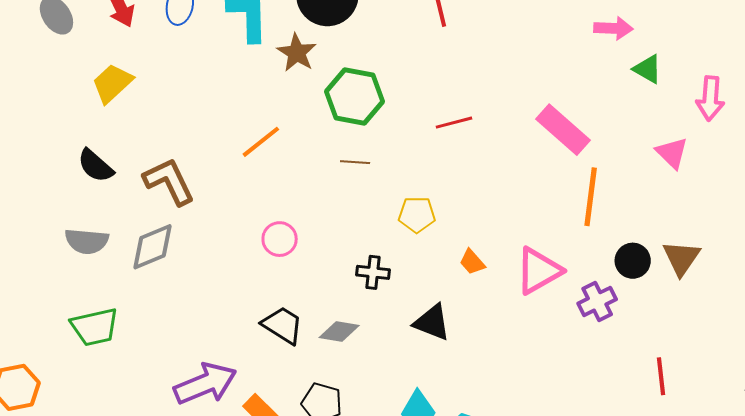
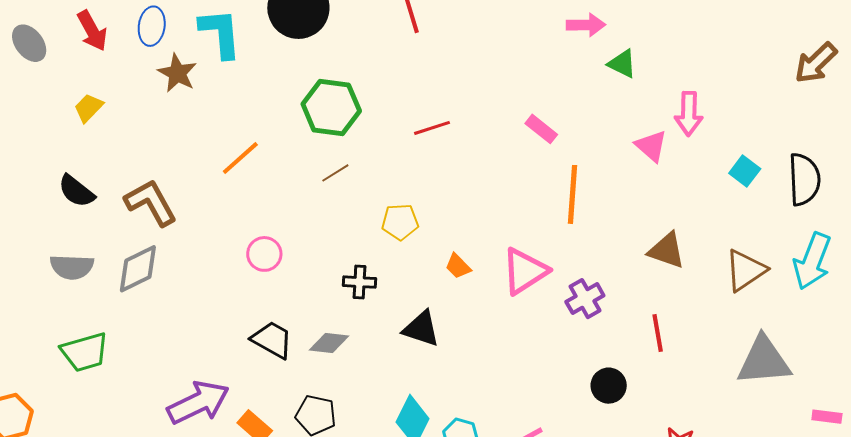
brown star: (297, 53) -> (177, 73), moved
yellow trapezoid: (112, 83) -> (89, 108), size x0.7
pink arrow: (710, 98) -> (689, 114), moved
pink rectangle: (563, 130) -> (541, 129), size x0.6
brown line: (355, 162) -> (335, 173), turned -32
brown triangle: (681, 258) -> (667, 250), turned -42
black circle: (633, 261) -> (609, 386), moved
red line: (661, 376) -> (658, 333), moved

